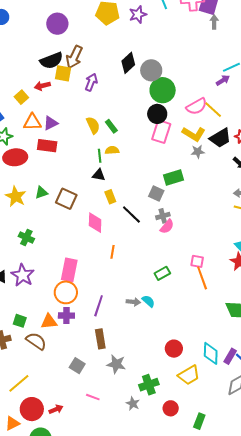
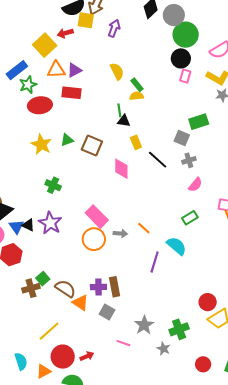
yellow square: (21, 97) -> (45, 45), size x1.6
green rectangle: (111, 126) -> (137, 85), moved
pink rectangle: (161, 132) -> (185, 76), size x0.6
green line: (100, 156) -> (119, 110), moved
pink semicircle: (167, 227) -> (195, 185), moved
orange line: (113, 252) -> (144, 228), moved, turned -56
pink rectangle: (69, 270) -> (97, 217), turned -55
cyan semicircle: (148, 301) -> (177, 246), size x1.5
gray arrow: (133, 302) -> (120, 233), moved
purple line: (99, 306) -> (155, 262), moved
purple cross: (66, 316) -> (98, 287), moved
green square: (20, 321) -> (43, 279), moved, turned 32
orange triangle: (49, 322) -> (80, 303), moved, turned 42
brown rectangle: (100, 339) -> (115, 287), moved
red circle: (174, 349) -> (208, 302), moved
gray star: (116, 364) -> (144, 325), moved, turned 30
red circle: (171, 408) -> (203, 364), moved

